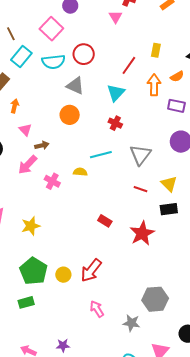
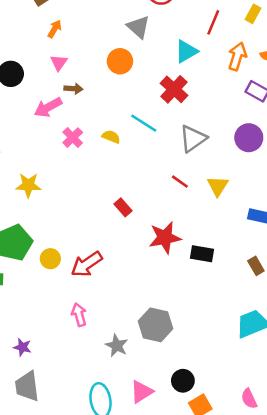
red line: (129, 65) -> (213, 22), turned -30
red cross: (115, 123) -> (174, 89), size x1.5
cyan line: (101, 155) -> (144, 123), turned 30
black rectangle: (169, 209) -> (202, 254), moved

